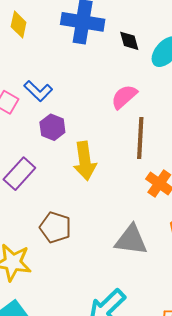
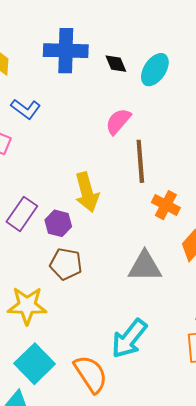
blue L-shape: (38, 91) -> (26, 109), moved
purple hexagon: (52, 127) -> (58, 223), moved

